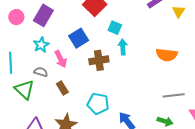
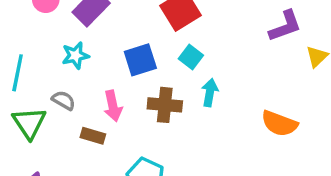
cyan square: (115, 28) -> (191, 57), moved
pink arrow: (61, 59) -> (113, 106), moved
brown rectangle: (62, 88) -> (93, 136), turned -56

